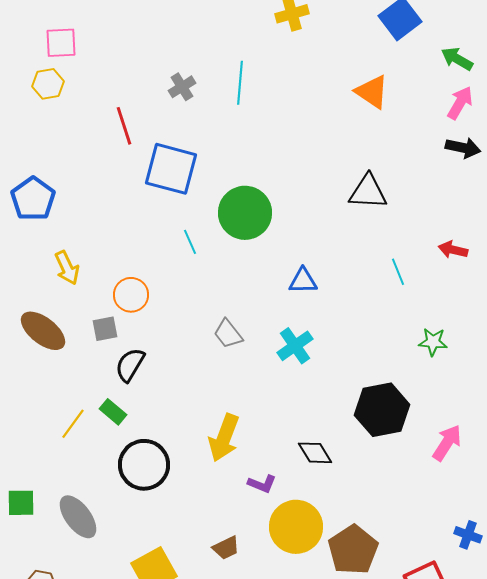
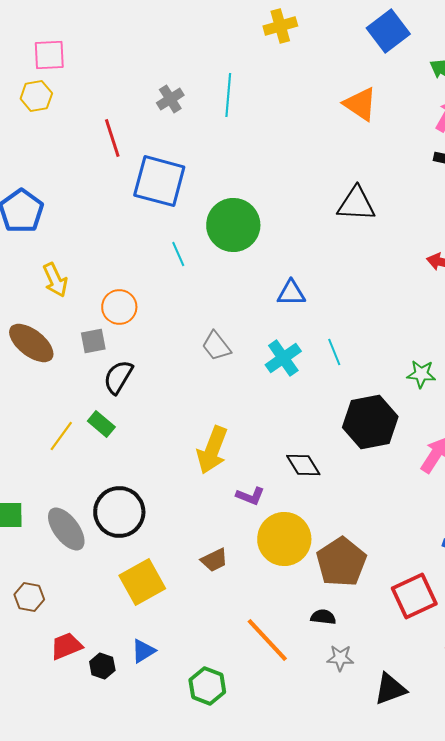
cyan line: (398, 272) -> (334, 352), moved
green star: (433, 342) -> (421, 374), moved
black circle: (144, 465) -> (119, 512), moved

